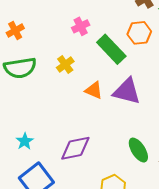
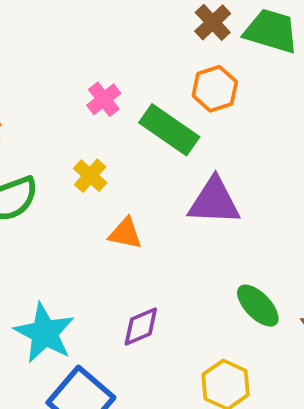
orange triangle: (94, 90) -> (125, 233), moved
cyan star: (25, 141) -> (44, 333), size x1.8
purple diamond: (75, 148) -> (141, 326), size x0.7

